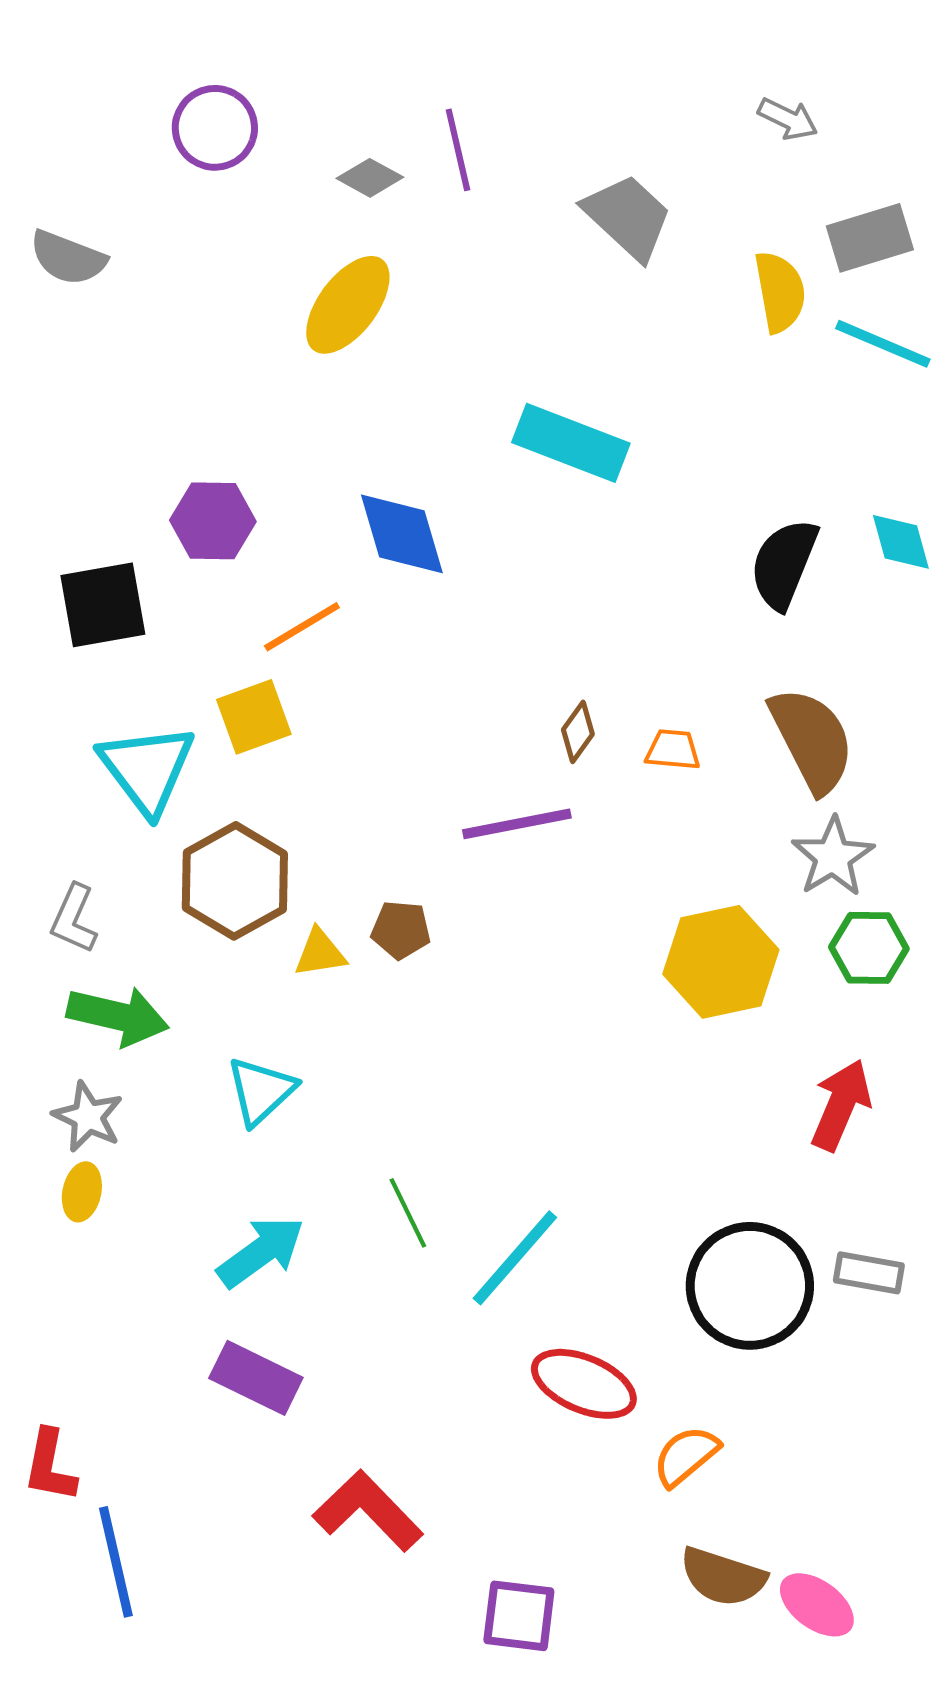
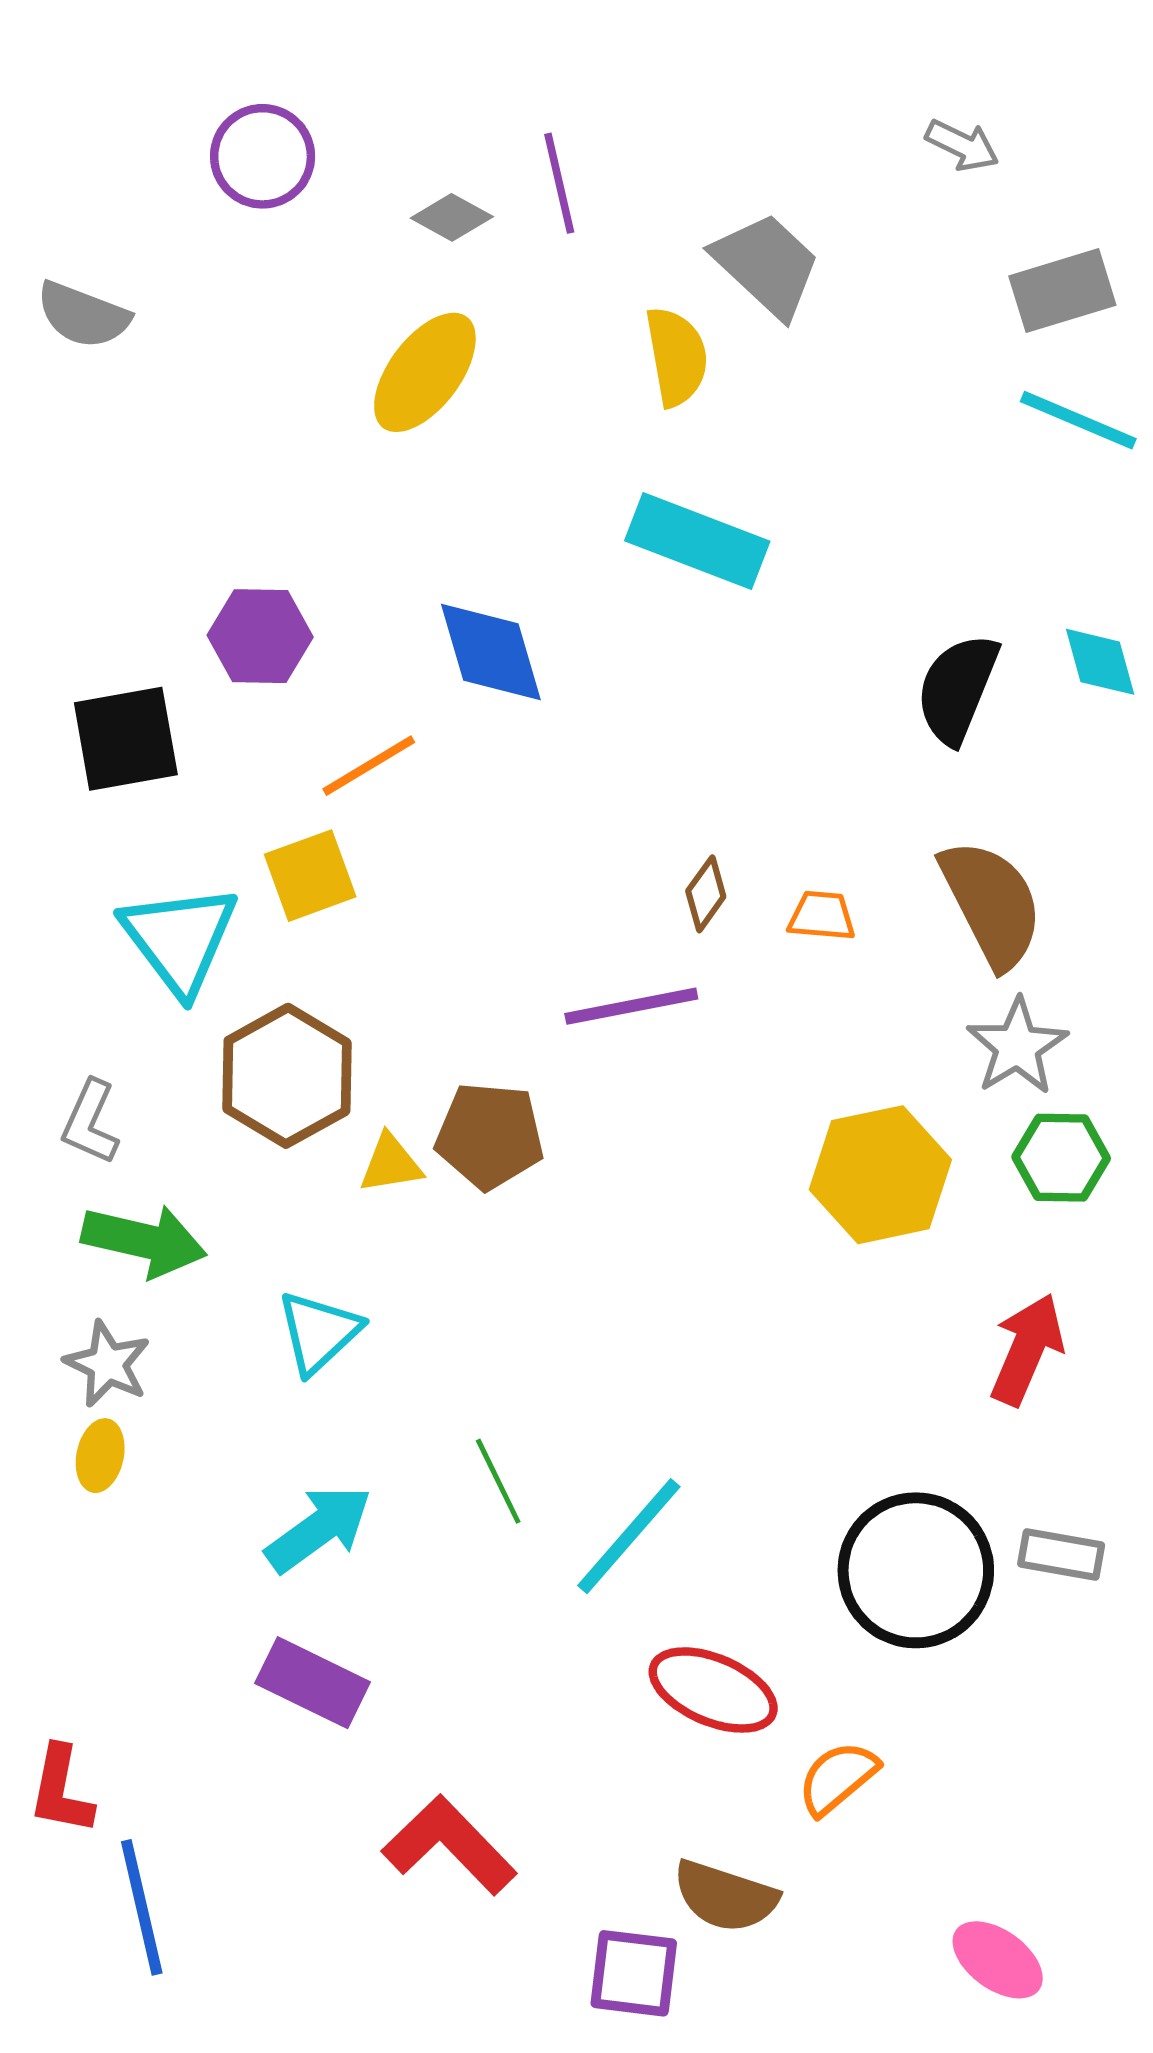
yellow semicircle: (780, 292) -> (676, 357), moved
brown pentagon: (401, 930) -> (490, 1136), size x1.5
brown semicircle: (723, 1577) -> (725, 1896), moved

